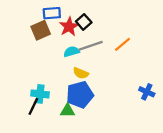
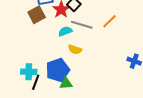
gray line: (91, 46) -> (82, 25), turned 40
cyan cross: (40, 94) -> (29, 72), moved
blue pentagon: (80, 95) -> (58, 70), moved

